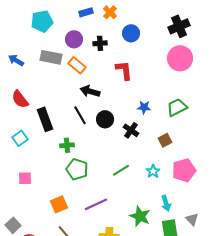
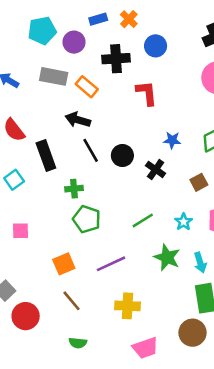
purple circle: (74, 39) -> (74, 42), moved
black cross: (100, 43) -> (116, 59), size x1.5
black arrow: (90, 91) -> (78, 120), moved
green star: (140, 216) -> (167, 257), moved

